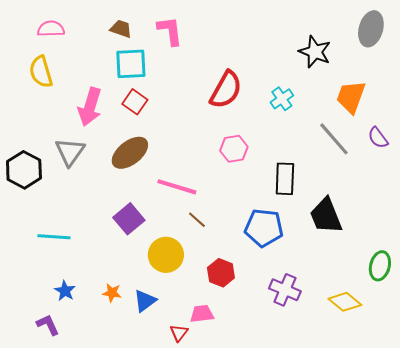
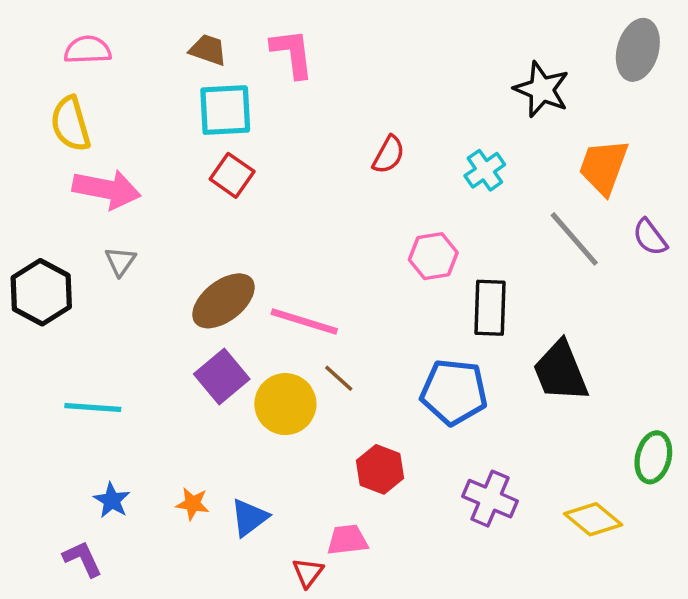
red semicircle: (226, 90) -> (389, 155), size x0.6
pink arrow: (90, 107) -> (107, 189), moved, turned -96
pink hexagon: (234, 149) -> (433, 256), moved
gray triangle: (70, 152) -> (120, 261), size x0.6
brown ellipse: (130, 153) -> (224, 301), moved
yellow circle: (166, 255) -> (285, 404), moved

